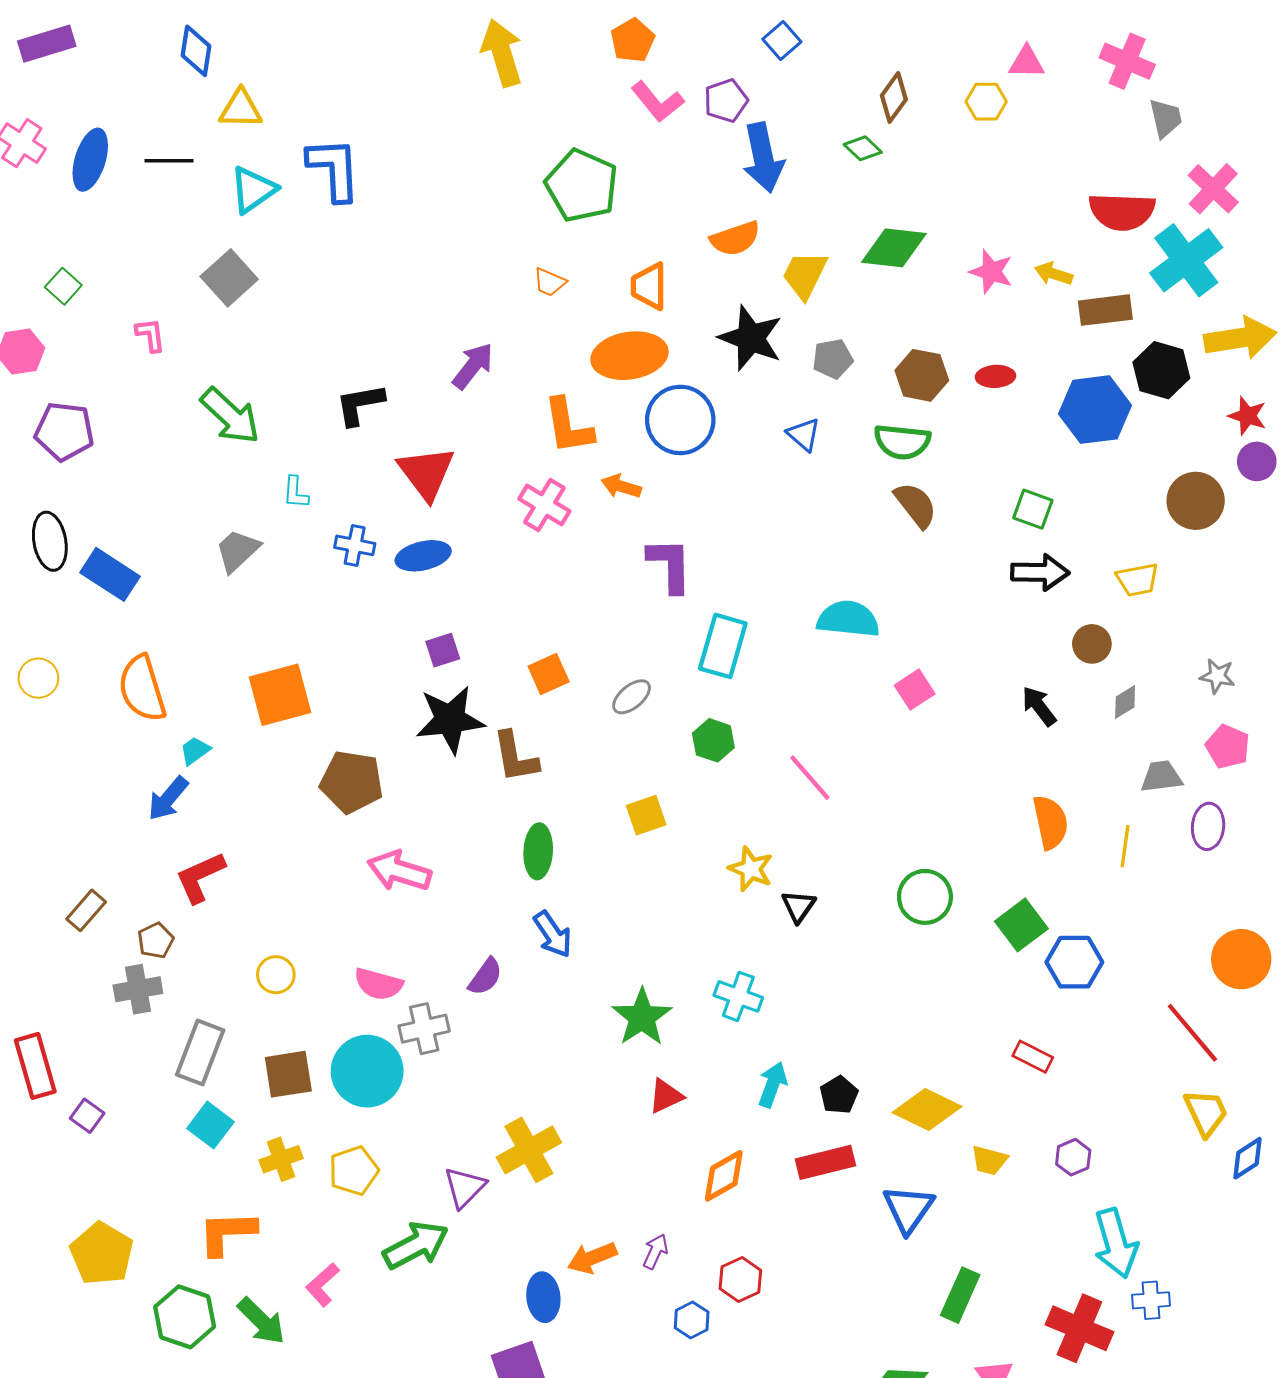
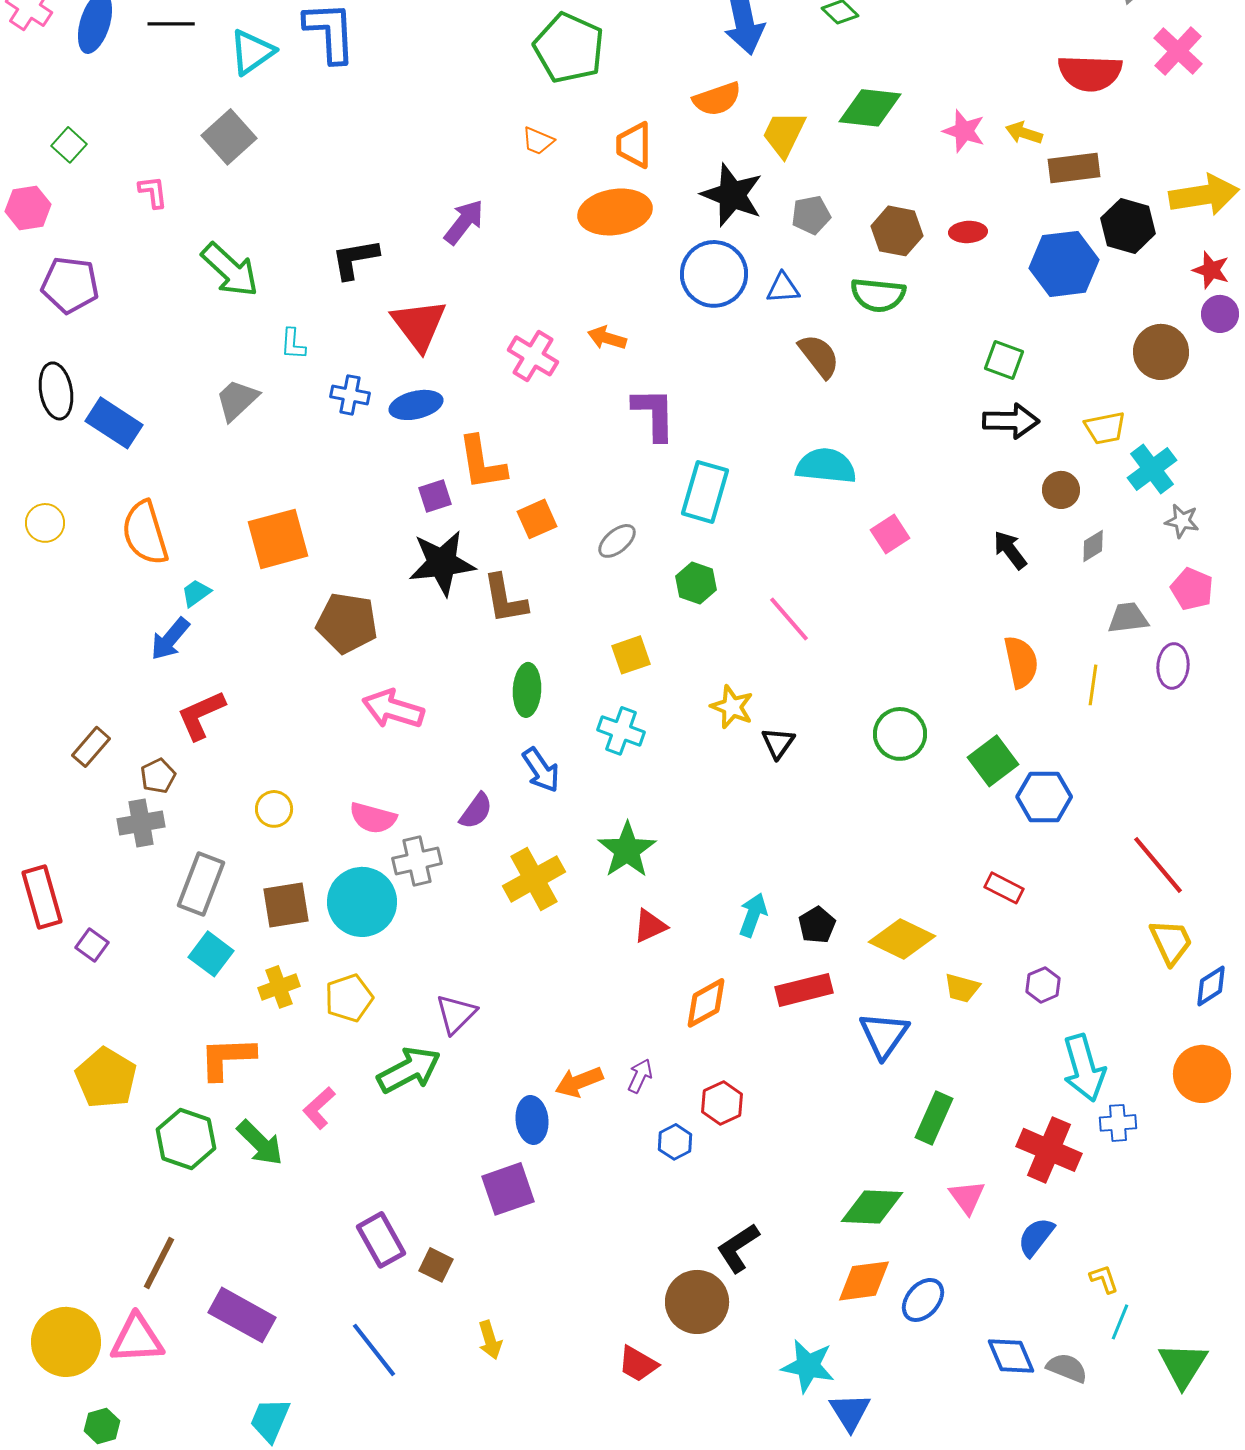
cyan cross: (1186, 260) -> (1152, 469), moved, size x0.7
blue circle: (680, 420) -> (714, 274), moved
orange L-shape: (568, 426) -> (482, 463), moved
blue triangle: (804, 434) -> (783, 288), turned -45
brown semicircle: (916, 505) -> (819, 356), moved
orange circle: (1241, 959) -> (1202, 1074), moved
cyan cross: (738, 996) -> (621, 731), moved
yellow cross: (529, 1150) -> (534, 879), moved

